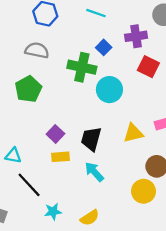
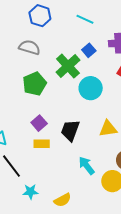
green cross: (82, 67) -> (68, 66), turned 30
green pentagon: (28, 89) -> (35, 84), moved
cyan arrow: (94, 172) -> (87, 166), moved

